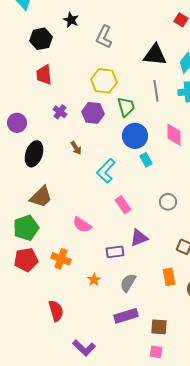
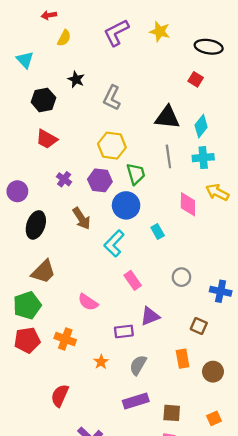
red trapezoid: (44, 75) -> (47, 139), turned -55
blue circle: (135, 136) -> (126, 205), moved
brown arrow: (76, 148) -> (81, 218), size x1.5
red semicircle: (56, 311) -> (60, 396), turned -140

